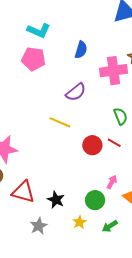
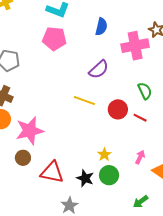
red circle: (92, 145) -> (118, 109), moved
green circle: (95, 200) -> (109, 175), moved
yellow star: (79, 222) -> (104, 155), moved

